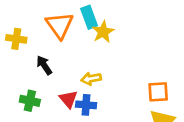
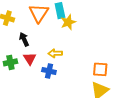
red triangle: (68, 99) -> (30, 59), moved
green cross: (30, 101) -> (10, 62), turned -32

